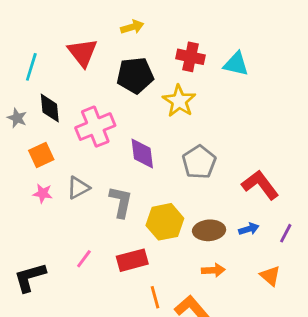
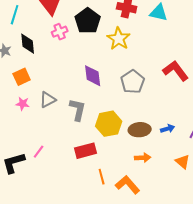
black pentagon: (135, 75) -> (88, 21), turned -30
pink cross: (95, 127) -> (60, 32), moved, size x0.6
red L-shape: (260, 185) -> (176, 71), moved
pink line: (84, 259) -> (39, 152), moved

